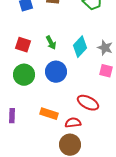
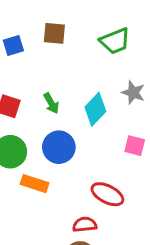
gray star: (105, 48) -> (133, 93), moved
orange rectangle: (49, 114) -> (35, 184), moved

